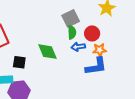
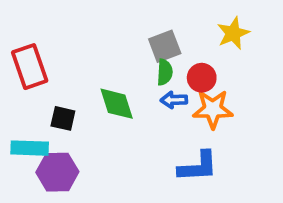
orange star: (100, 50) -> (213, 109), size x1.5
blue L-shape: (96, 66) -> (198, 167), moved

